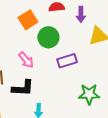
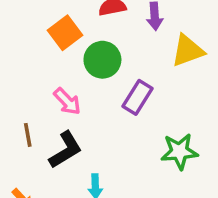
purple rectangle: (67, 61) -> (137, 97), turned -36
black L-shape: (23, 88) -> (66, 150), turned -30

